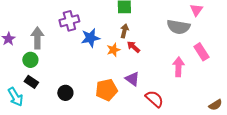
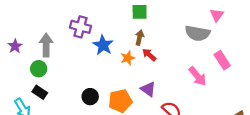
purple cross: (69, 21) -> (81, 27), turned 30
blue star: (90, 38) -> (103, 45), turned -30
pink arrow: (178, 67) -> (198, 76), turned 138
black circle: (65, 93) -> (90, 97), moved

